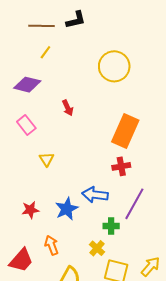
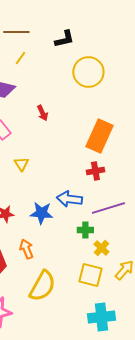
black L-shape: (76, 20) -> (64, 39), moved
purple line: (134, 204) -> (108, 208), turned 44
blue star: (67, 209) -> (41, 213), turned 30
yellow cross: (97, 248) -> (101, 248), moved

